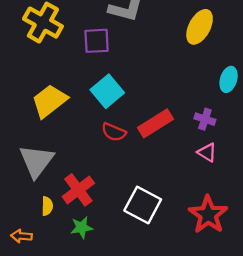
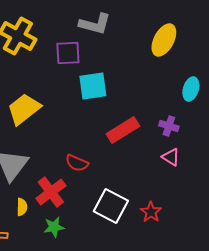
cyan square: (107, 91) -> (93, 86), moved, turned 32
red semicircle: (114, 132) -> (77, 163), moved
red star: (208, 215) -> (151, 212), moved, size x0.6

